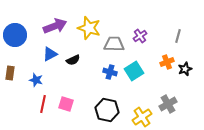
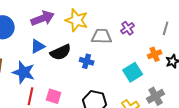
black semicircle: (73, 60) -> (61, 52), size x1.5
cyan square: (134, 71) -> (133, 72), moved
blue cross: (110, 72) -> (87, 61), moved
blue star: (36, 80) -> (24, 72), size x1.6

